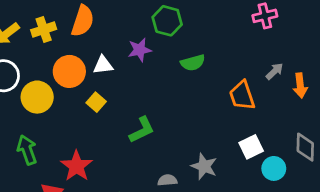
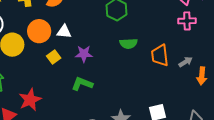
purple star: (140, 50) -> (84, 54), moved
orange trapezoid: (242, 96) -> (160, 55), moved
green L-shape: (142, 130) -> (82, 84), turned -145

